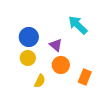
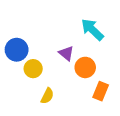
blue circle: (29, 37) -> (17, 50), moved
orange circle: (61, 65) -> (85, 67), moved

